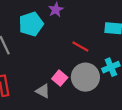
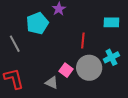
red line: (80, 46) -> (83, 41), turned 70

